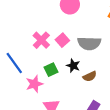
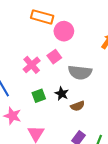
pink square: (62, 40) -> (54, 57), moved
pink star: (34, 84) -> (12, 116), moved, turned 30

